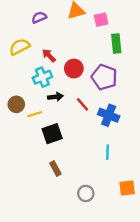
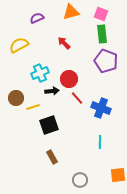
pink square: (101, 20) -> (101, 14), moved, turned 32
green rectangle: (116, 44) -> (102, 34), moved
red arrow: (49, 55) -> (64, 43), moved
red circle: (74, 69) -> (69, 79), moved
purple pentagon: (104, 77) -> (106, 61), moved

